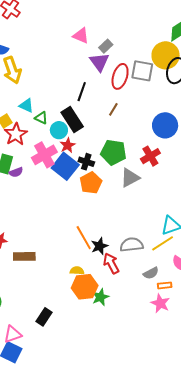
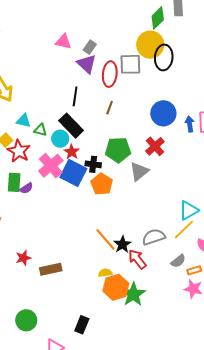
green star: (100, 297) -> (133, 294), size x1.4

